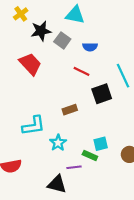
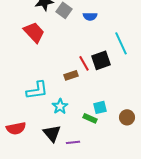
red line: (81, 71) -> (84, 63), moved, turned 35
purple line: (74, 167) -> (73, 142), moved
black triangle: (57, 184) -> (52, 133), moved, turned 36

